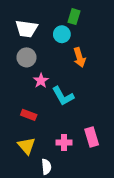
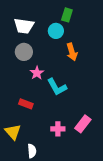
pink rectangle: (92, 137) -> (83, 124), turned 54
yellow triangle: (26, 146) -> (13, 132), moved
white semicircle: (46, 167) -> (32, 151), moved

